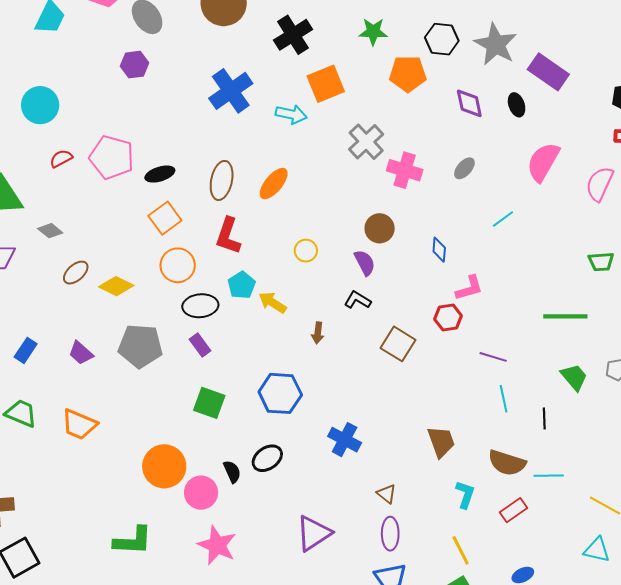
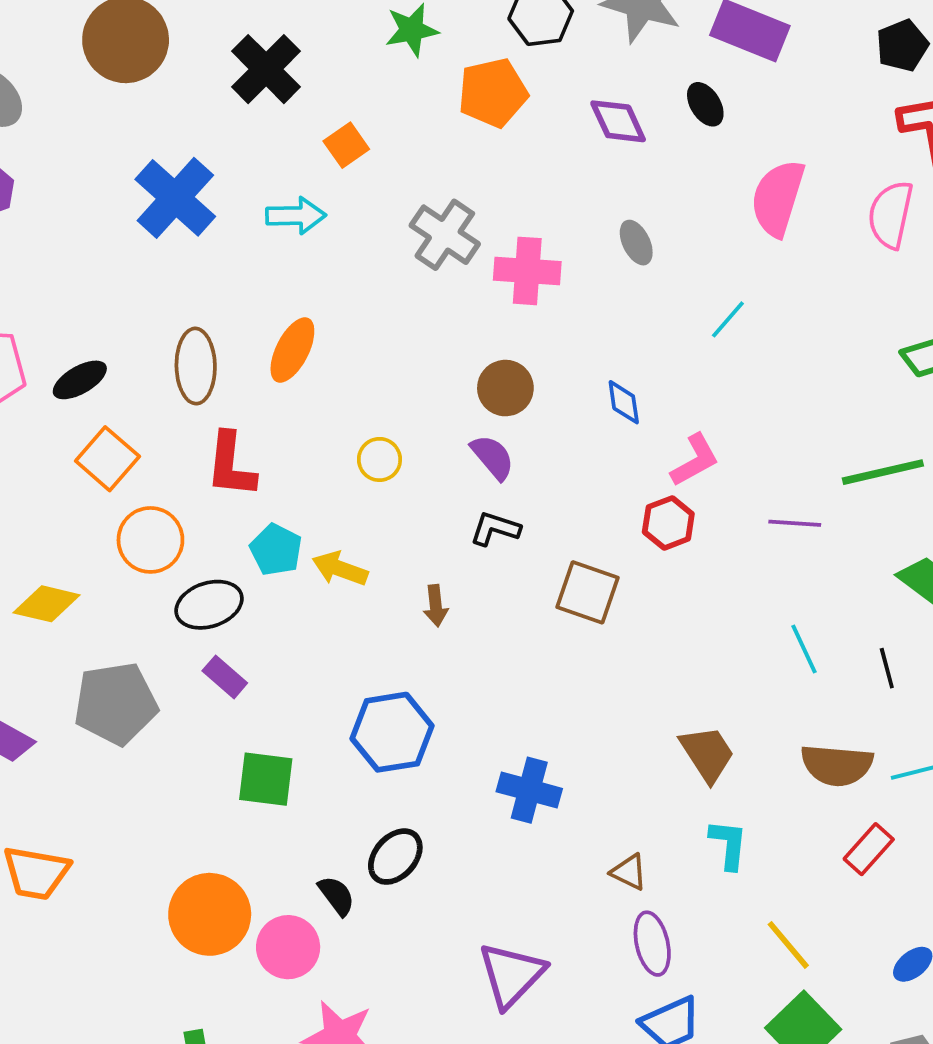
orange square: (326, 84) -> (346, 145), size x0.6
gray ellipse: (464, 168) -> (636, 243), turned -55
purple line: (493, 357) -> (795, 523), moved
cyan L-shape: (465, 494) -> (729, 844), moved

